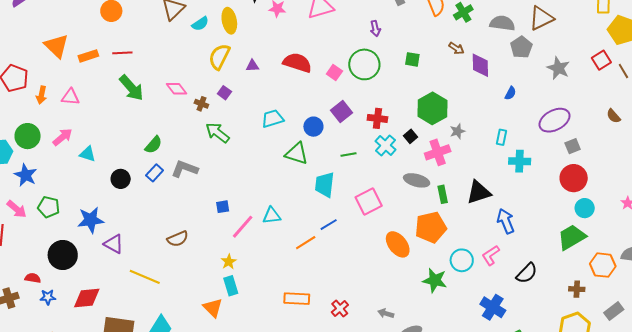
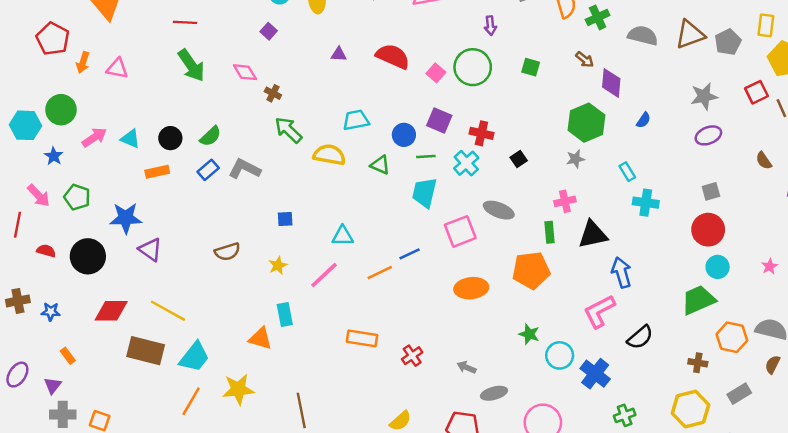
gray pentagon: (521, 47) -> (728, 42), moved
orange rectangle: (88, 56) -> (157, 172), moved
yellow semicircle: (219, 57) -> (329, 155), moved, turned 68
gray star: (558, 68) -> (704, 96), turned 30
purple square: (224, 93) -> (269, 31), moved
green hexagon: (432, 108) -> (586, 123), moved
purple square: (341, 112) -> (439, 120), turned -35
purple ellipse: (554, 120) -> (708, 135), moved, size x0.7
pink arrow: (63, 137) -> (94, 137), moved
cyan rectangle: (502, 137) -> (627, 172), turned -49
cyan cross: (386, 145) -> (466, 163), moved
pink cross: (438, 152) -> (565, 201), moved, size x0.7
green triangle: (297, 154) -> (380, 165), size x0.7
green line: (349, 155) -> (426, 156), moved
blue star: (26, 175) -> (54, 156), size x0.7
black circle: (121, 179) -> (170, 138), moved
gray ellipse: (417, 180) -> (499, 210), moved
cyan trapezoid: (325, 185) -> (424, 193), moved
pink line: (243, 227) -> (324, 275), moved
orange ellipse: (398, 244) -> (471, 288), moved, turned -64
pink L-shape: (491, 255) -> (599, 311), size x1.4
cyan circle: (462, 260) -> (560, 355), moved
yellow star: (229, 262) -> (278, 265), moved
yellow line: (145, 277) -> (168, 311), moved
red semicircle: (33, 278) -> (46, 251), moved
green star: (435, 280) -> (529, 334), size x0.7
blue star: (48, 297) -> (51, 312), moved
orange triangle: (213, 308) -> (260, 338), turned -35

